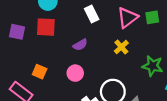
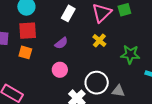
white rectangle: (92, 14) -> (68, 13), turned 63
orange square: (40, 72) -> (25, 52), moved

